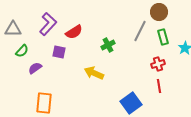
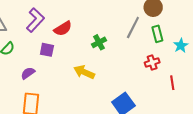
purple semicircle: (35, 68) -> (28, 73), moved
red line: (159, 86) -> (172, 83), moved

